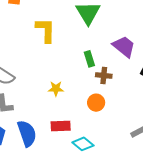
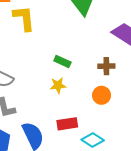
yellow L-shape: (46, 30) -> (24, 18), moved
green rectangle: (89, 59) -> (62, 61), moved, turned -42

